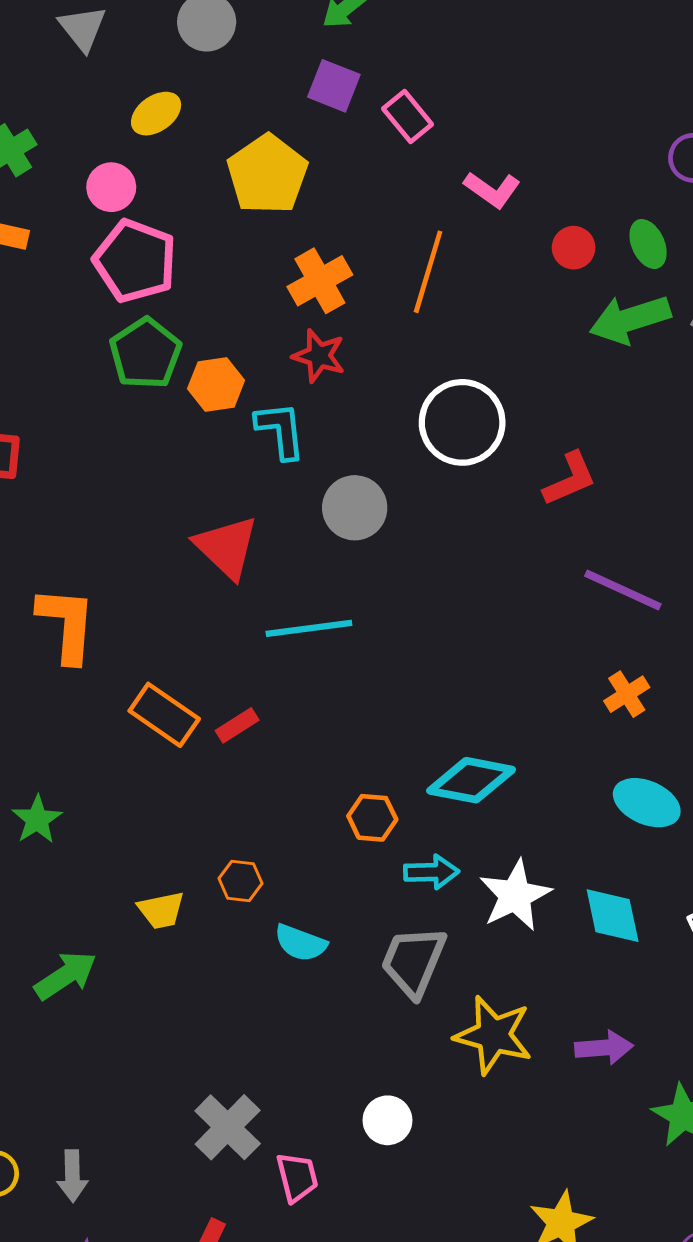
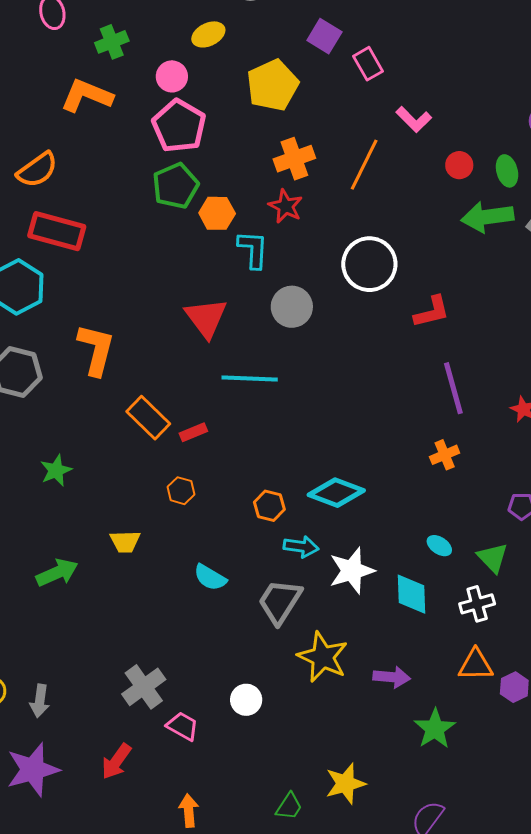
purple line: (623, 590) -> (453, 388), turned 40
cyan ellipse: (647, 803) -> (439, 546), moved, size x0.6
orange hexagon: (241, 881) -> (181, 491), moved
pink trapezoid: (297, 1177) -> (183, 726), turned -56

